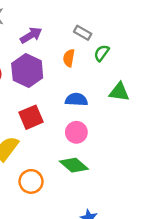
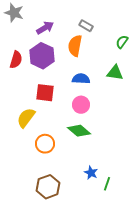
green semicircle: (102, 53) -> (122, 42), moved
orange semicircle: (69, 58) -> (75, 46), size x1.5
red square: (31, 117) -> (45, 93), turned 30

